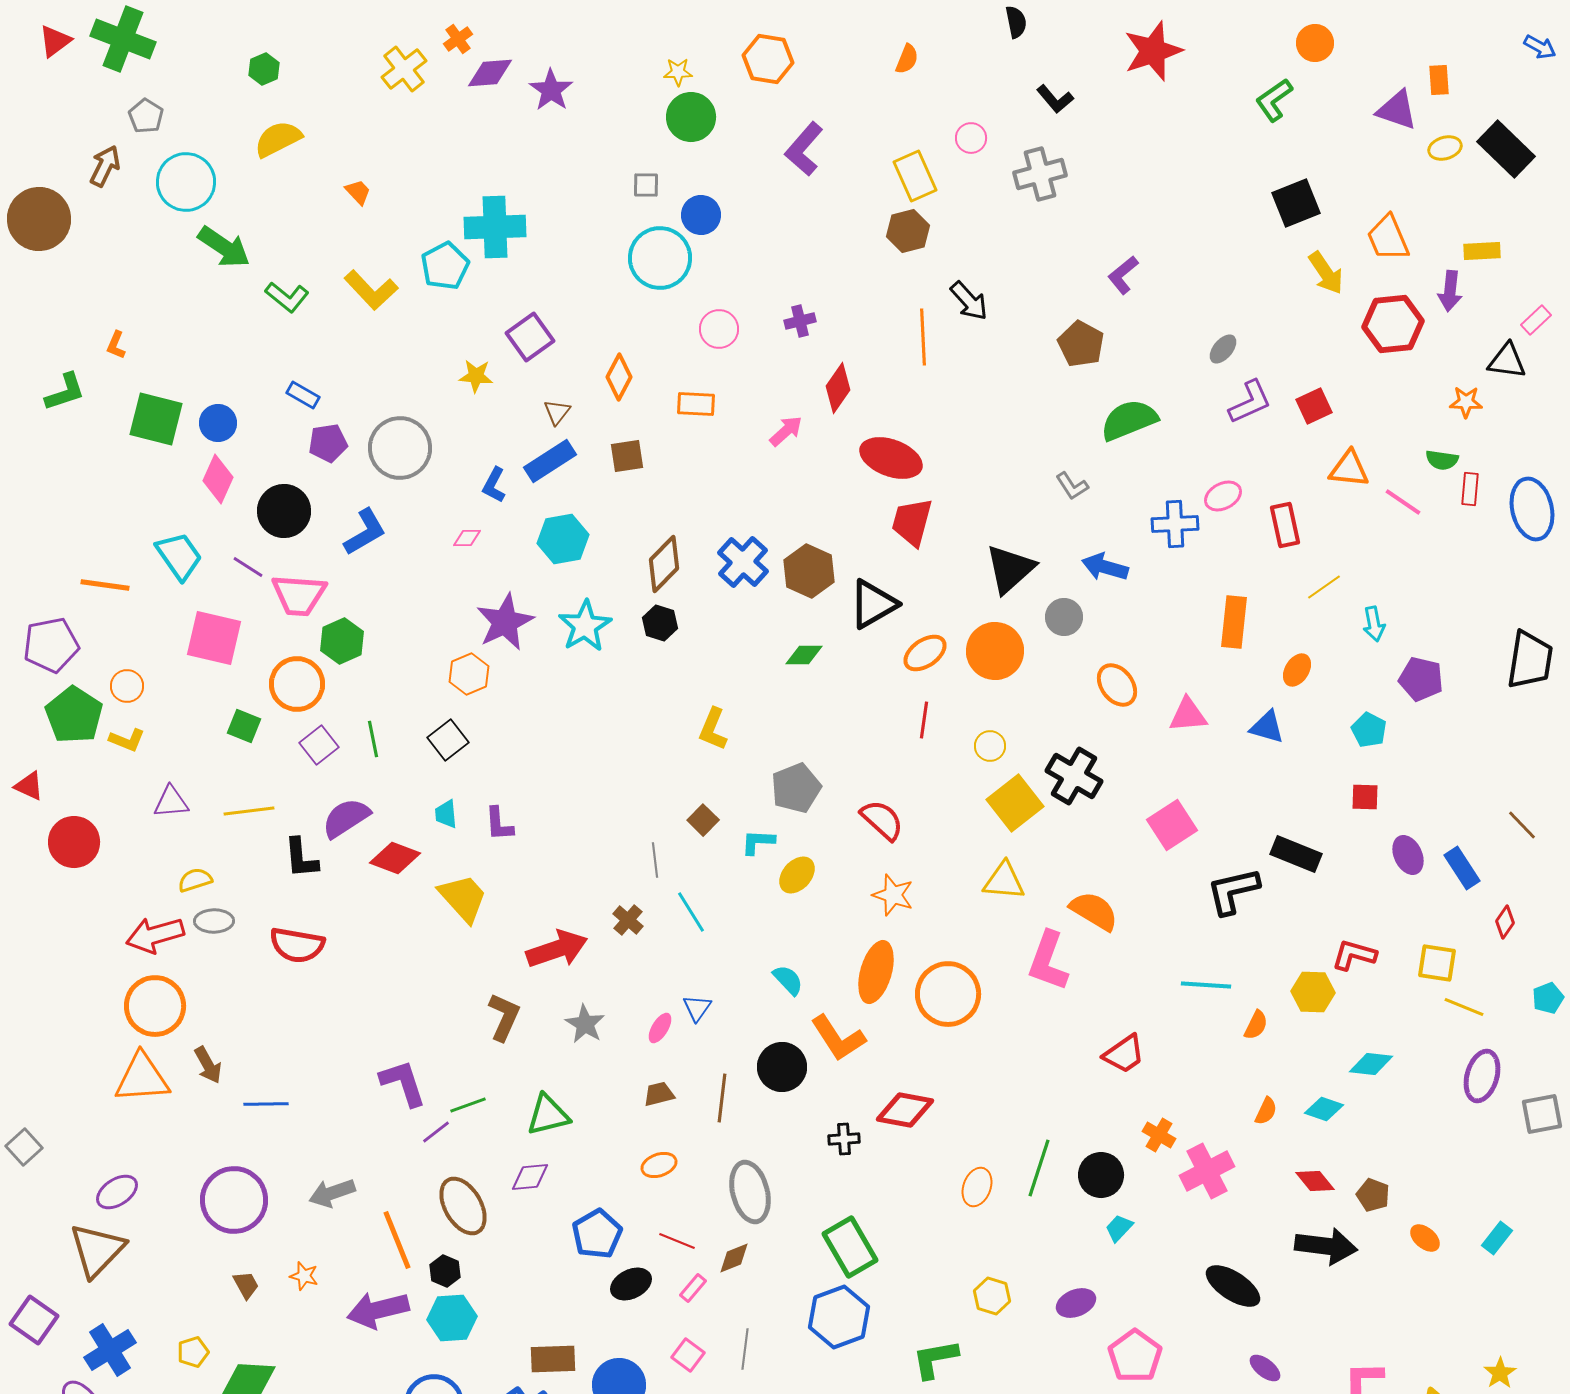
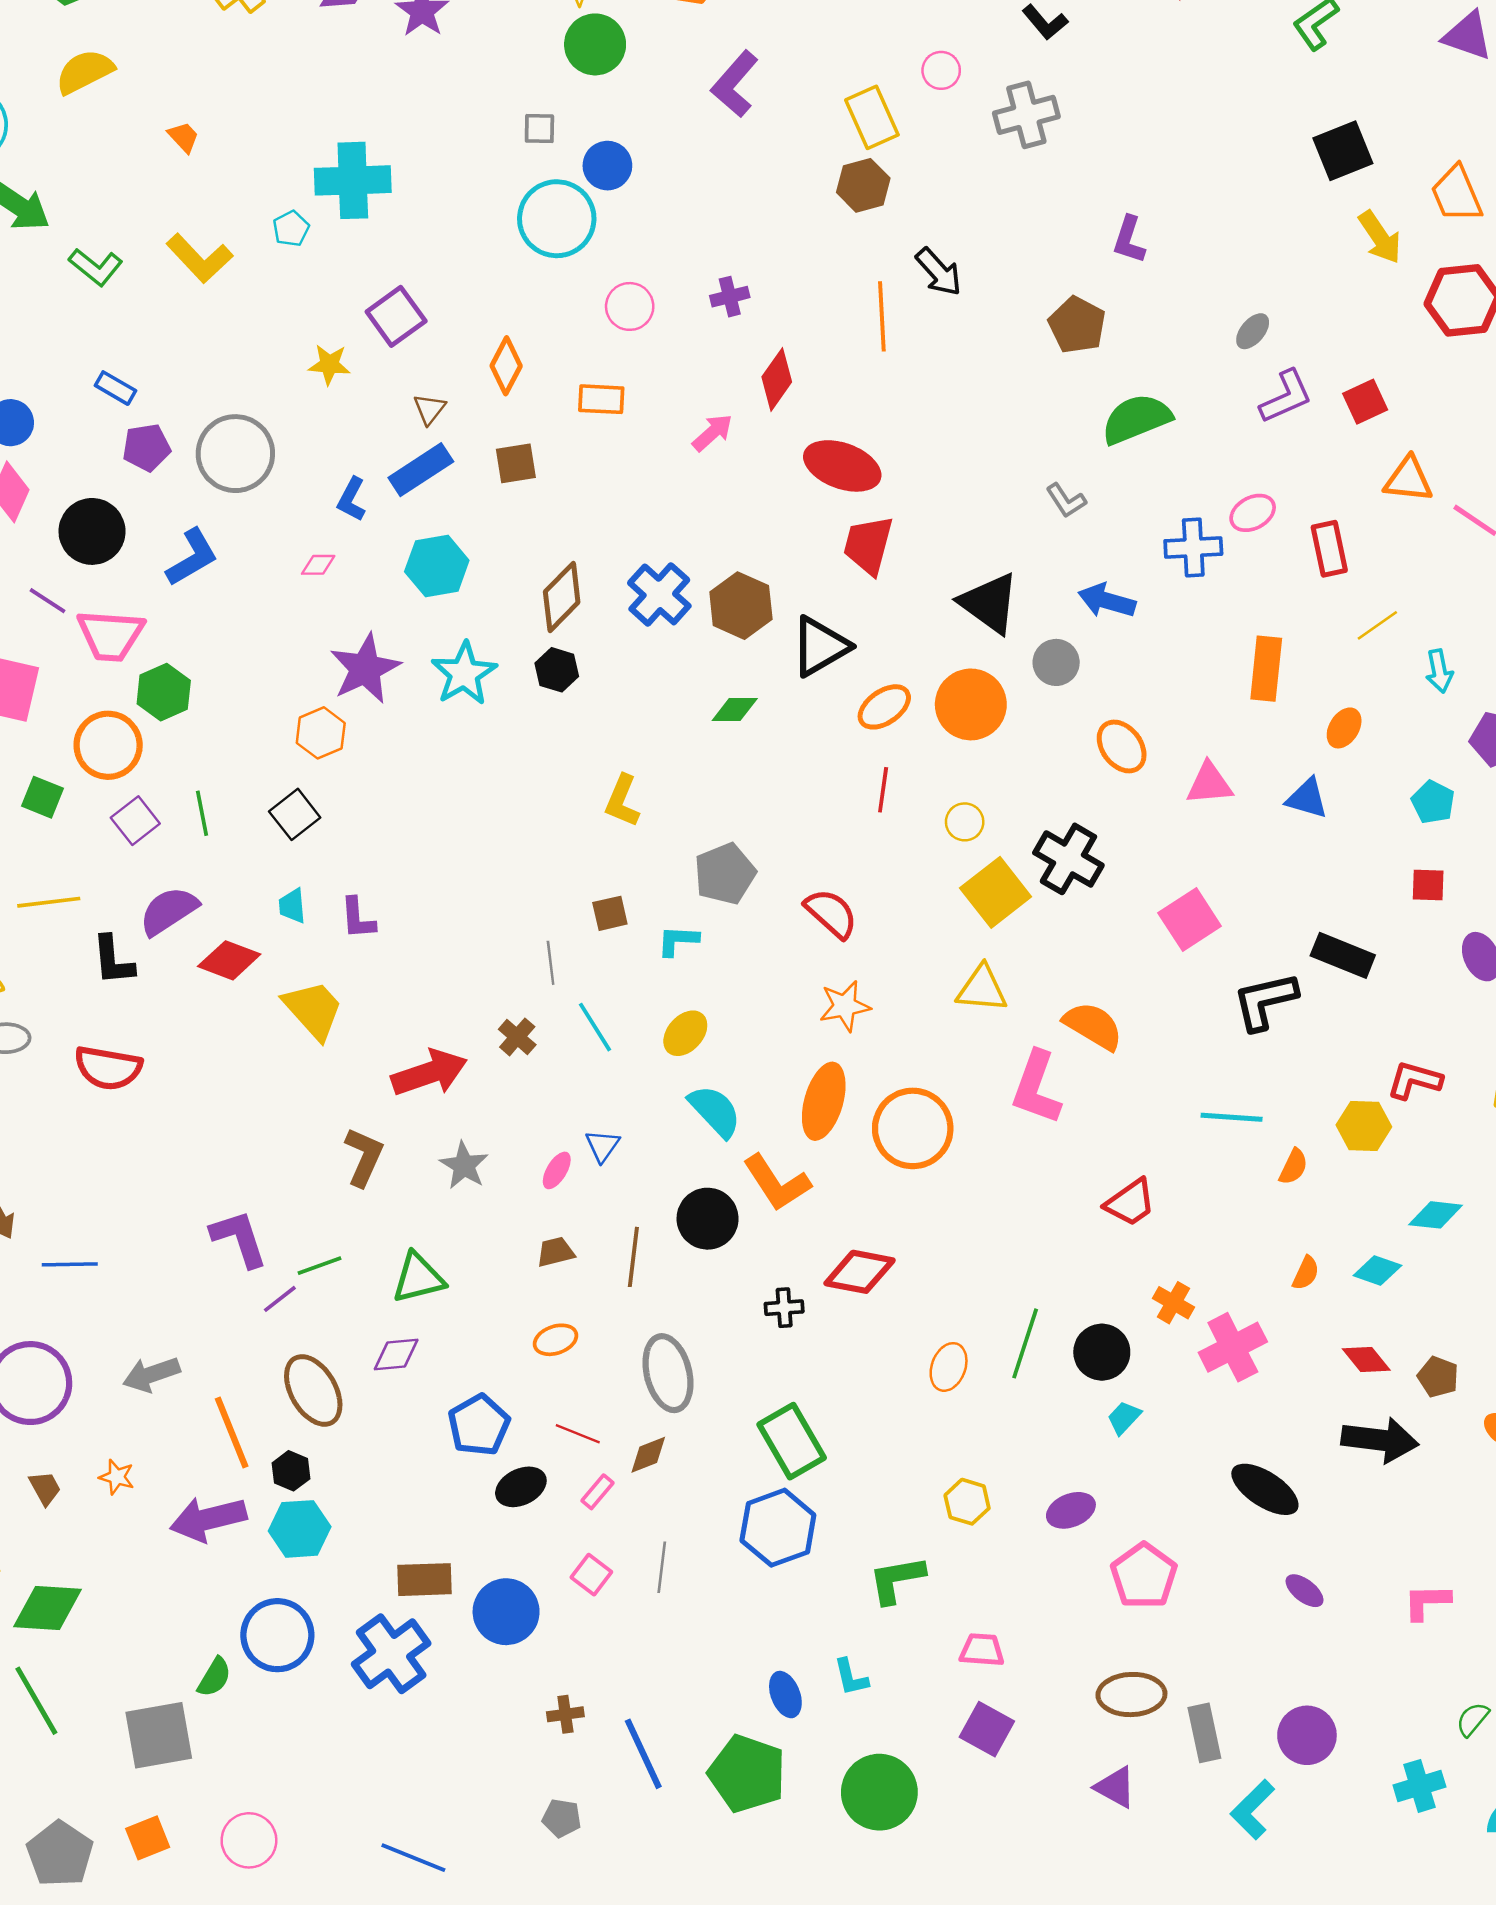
cyan pentagon: (445, 266) -> (291, 229), size x0.6
purple L-shape: (1123, 275) -> (1129, 240), turned -33
black triangle: (1010, 569) -> (989, 603), turned -42
brown square: (703, 820) -> (610, 913), turned 32
yellow ellipse: (797, 875) -> (685, 1033), moved
orange star: (893, 895) -> (845, 1006), turned -30
cyan semicircle: (788, 980) -> (715, 1111), size x1.4

